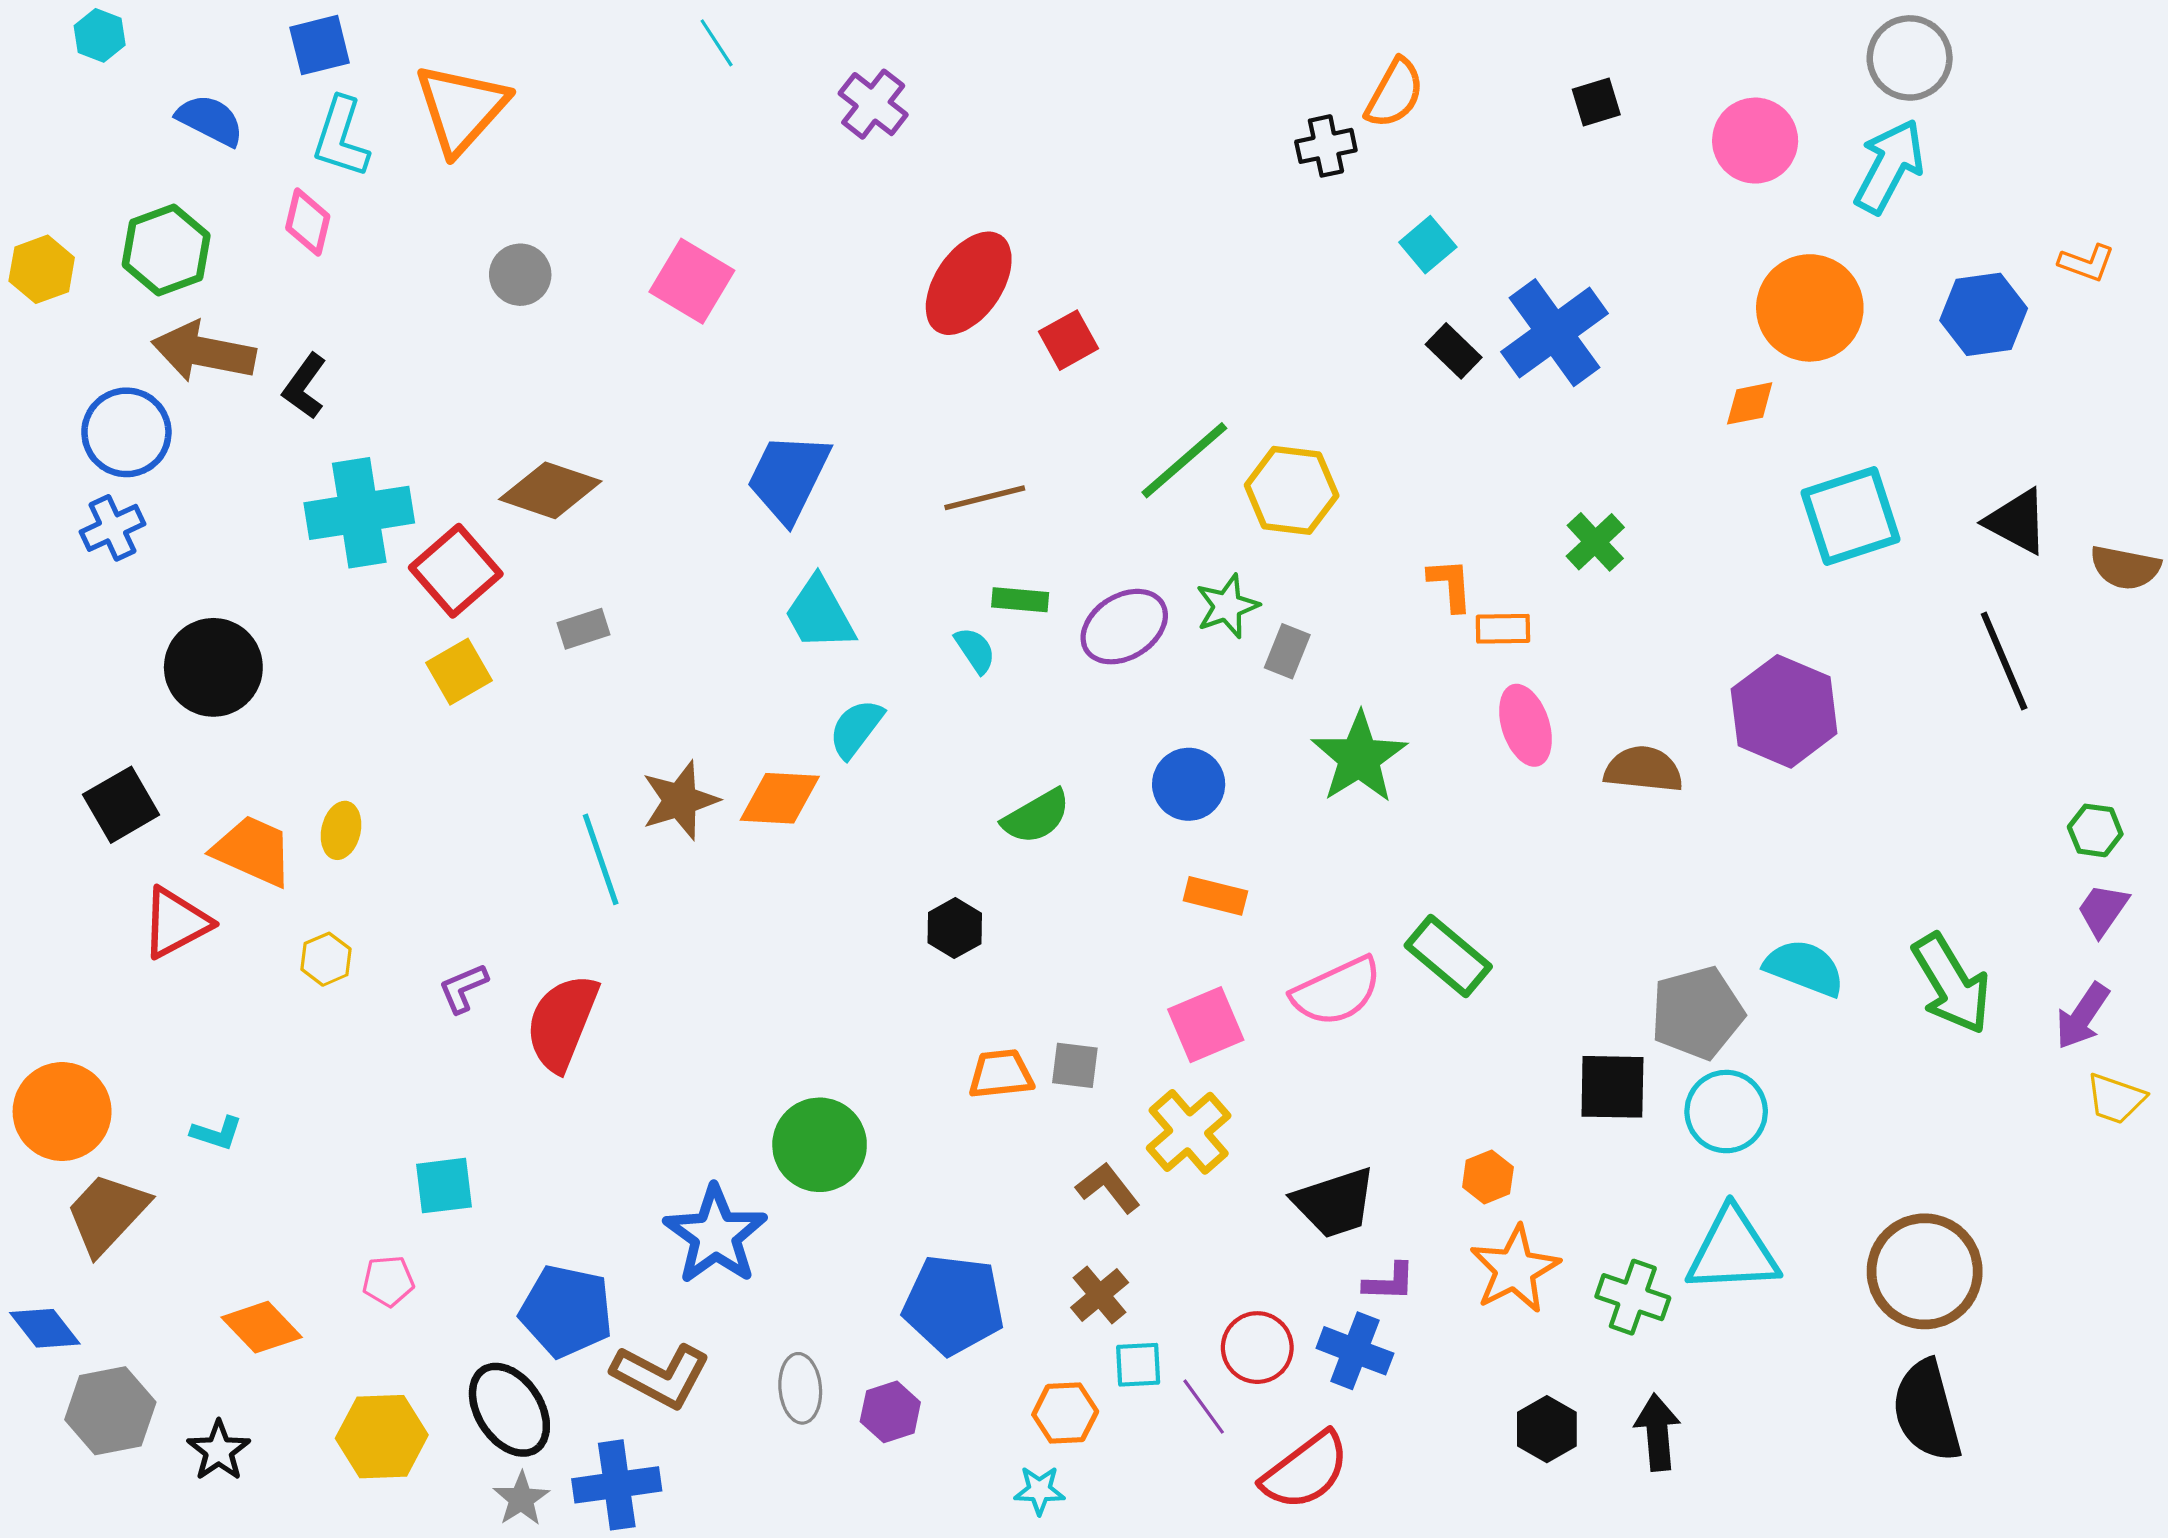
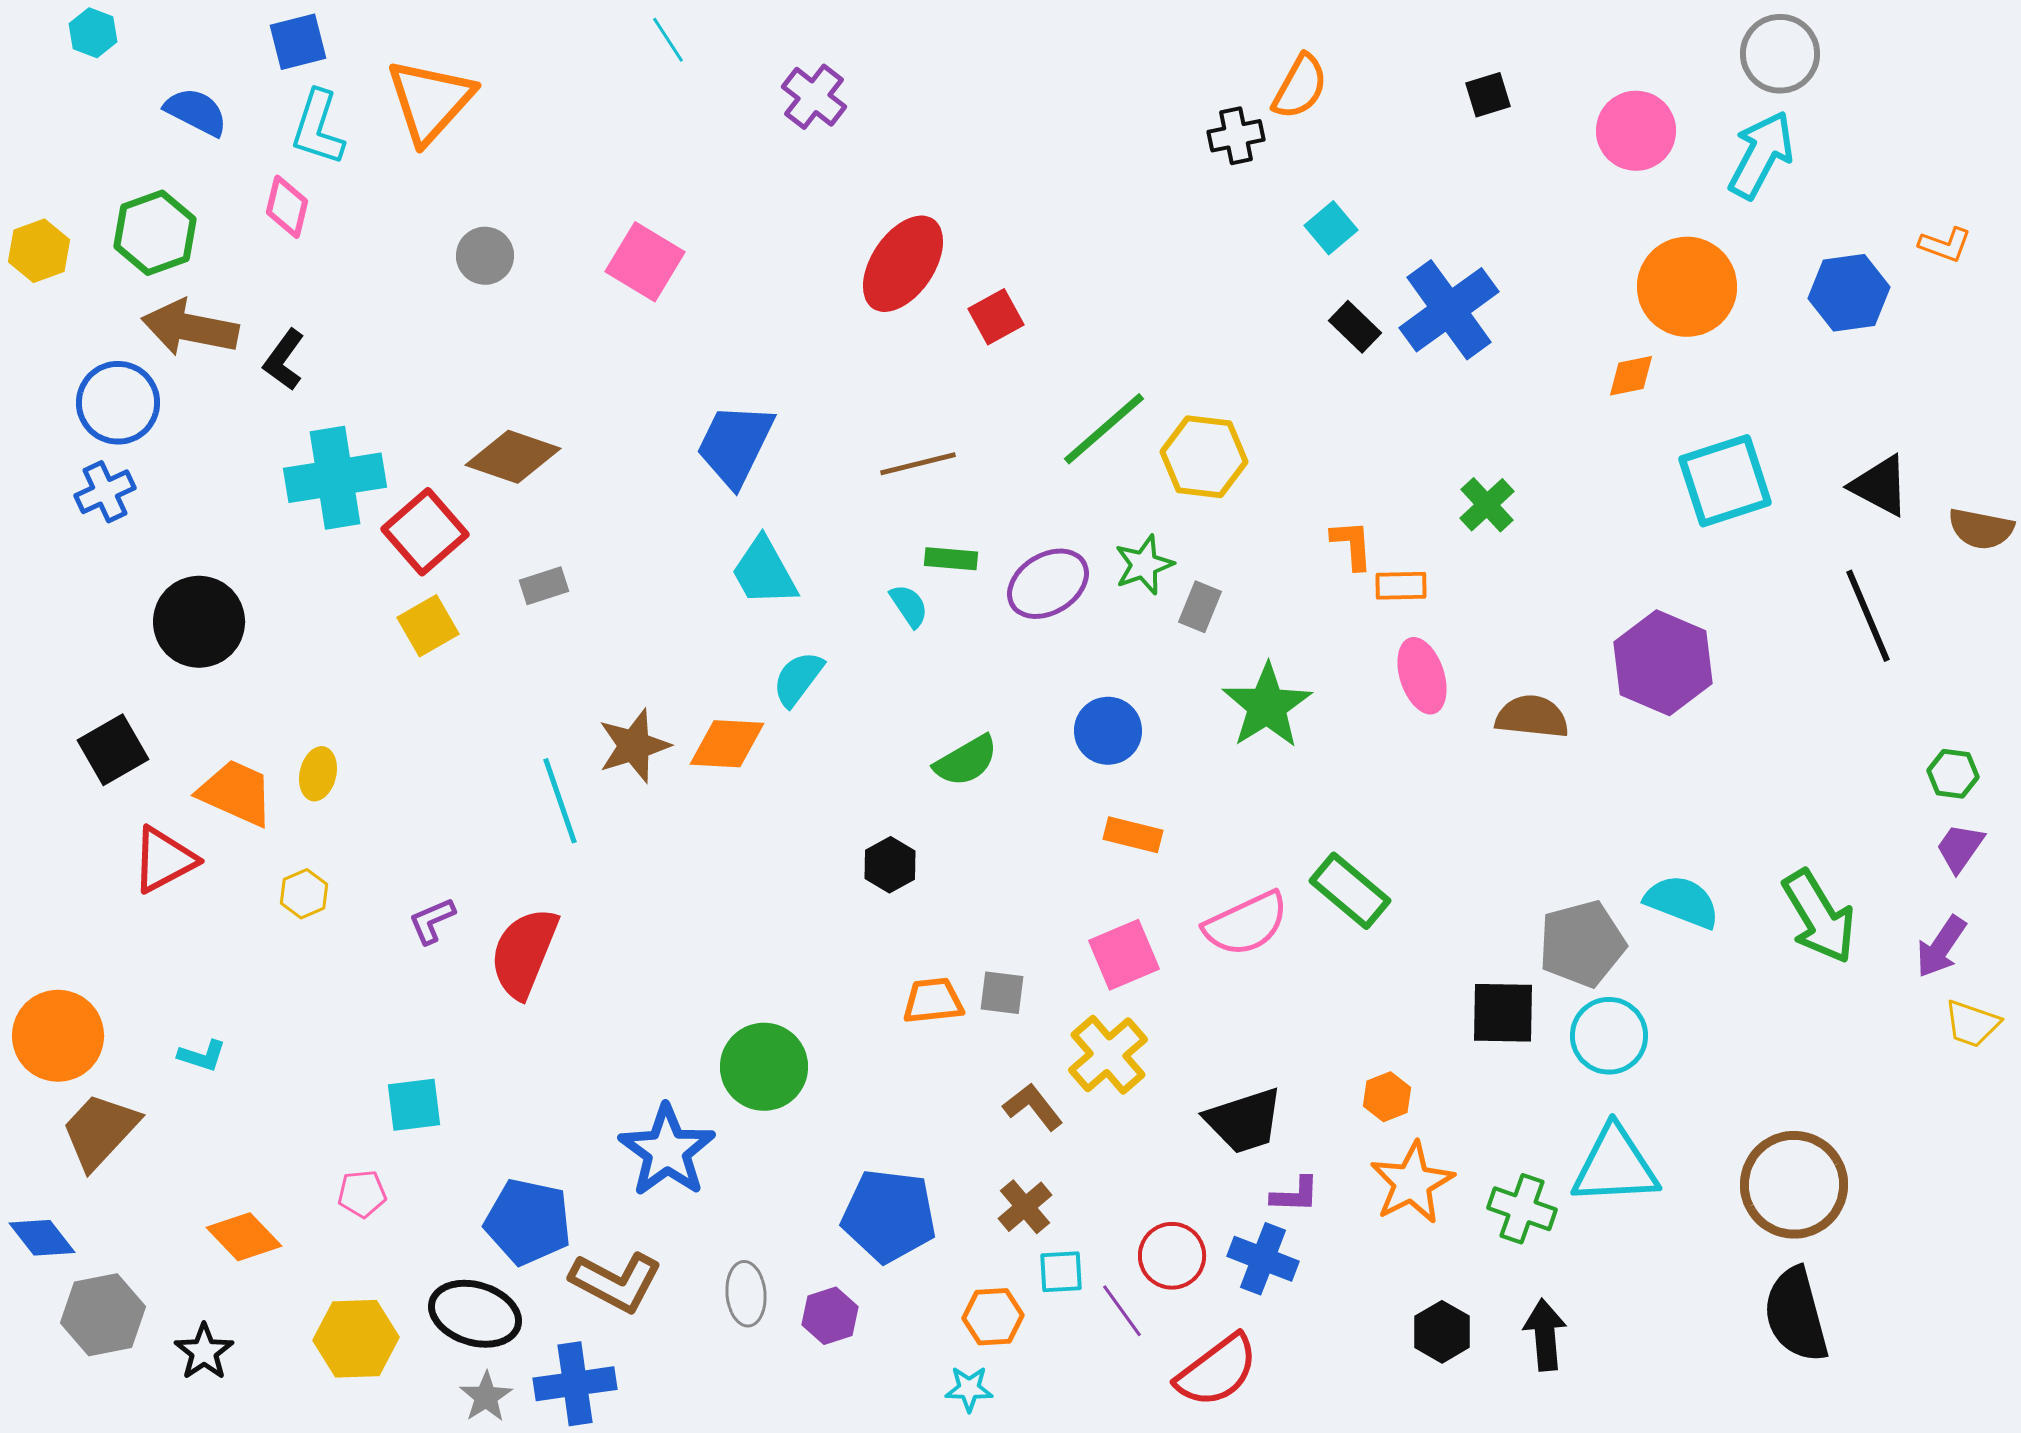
black ellipse: (509, 1410) -> (475, 1314), turned -40

